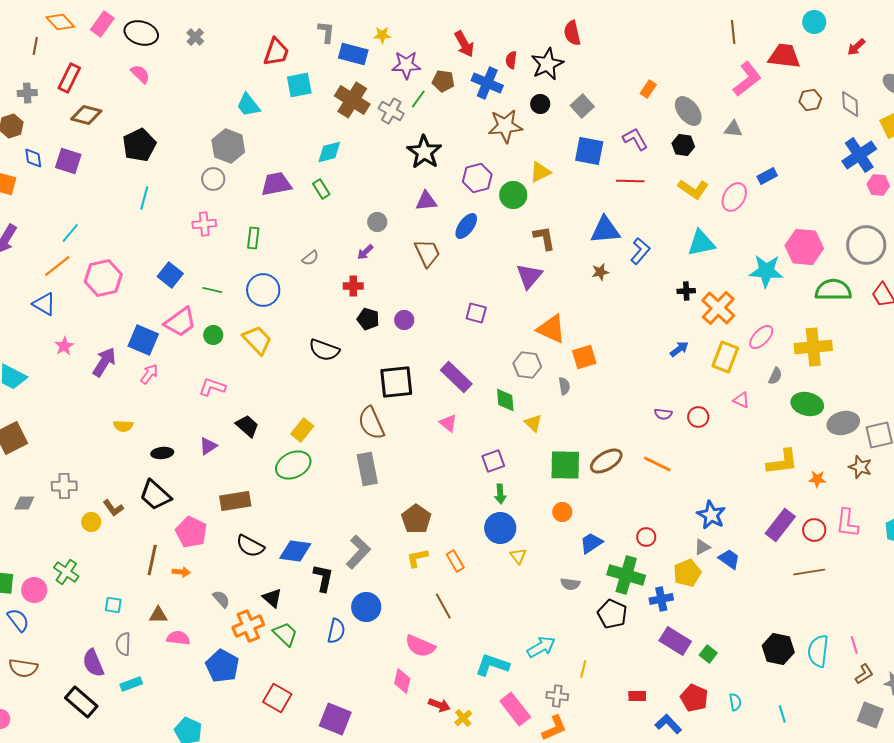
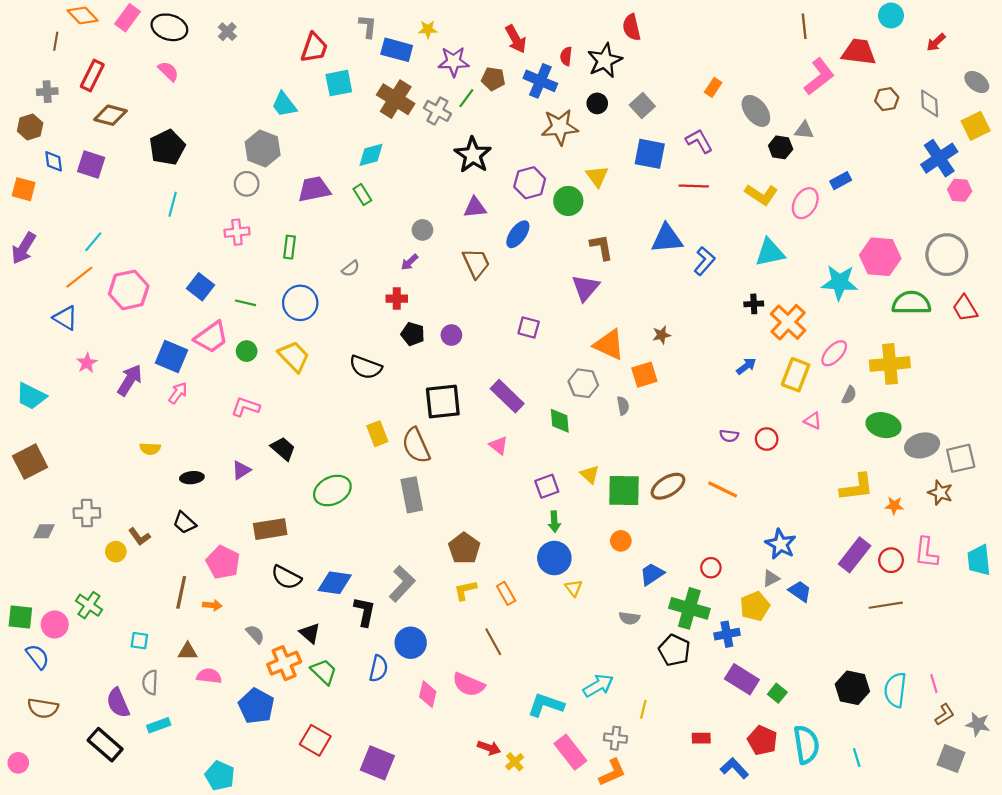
black hexagon: (683, 145) -> (781, 147), moved
yellow triangle: (540, 172) -> (597, 176), turned -40
brown star: (600, 272) -> (662, 335), moved
yellow triangle: (533, 423) -> (590, 474), moved
yellow rectangle: (302, 430) -> (377, 434), moved, turned -60
black trapezoid: (155, 495) -> (184, 523), size x0.7
pink diamond: (402, 681) -> (428, 694), moved
cyan semicircle: (735, 702) -> (806, 745), size x2.0

